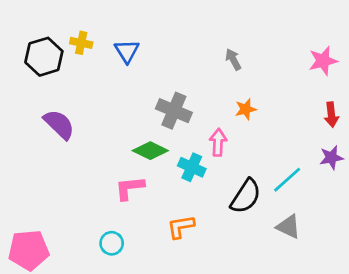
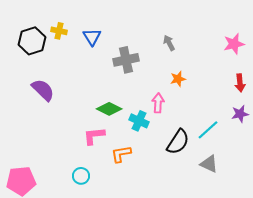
gray cross: (174, 111) -> (126, 60), moved, turned -35
orange L-shape: (181, 227) -> (121, 154), moved

